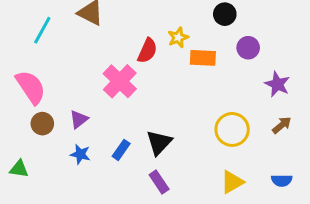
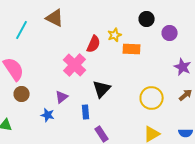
purple circle: (248, 48) -> (170, 33), moved
purple triangle: (79, 119) -> (62, 97), moved
black triangle: (159, 143) -> (102, 89), moved
blue rectangle: (121, 150) -> (86, 112), moved, turned -40

